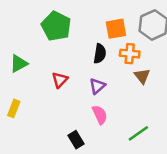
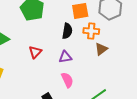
brown triangle: (142, 76) -> (101, 49), turned 32
purple triangle: (97, 86) -> (65, 57), turned 32

